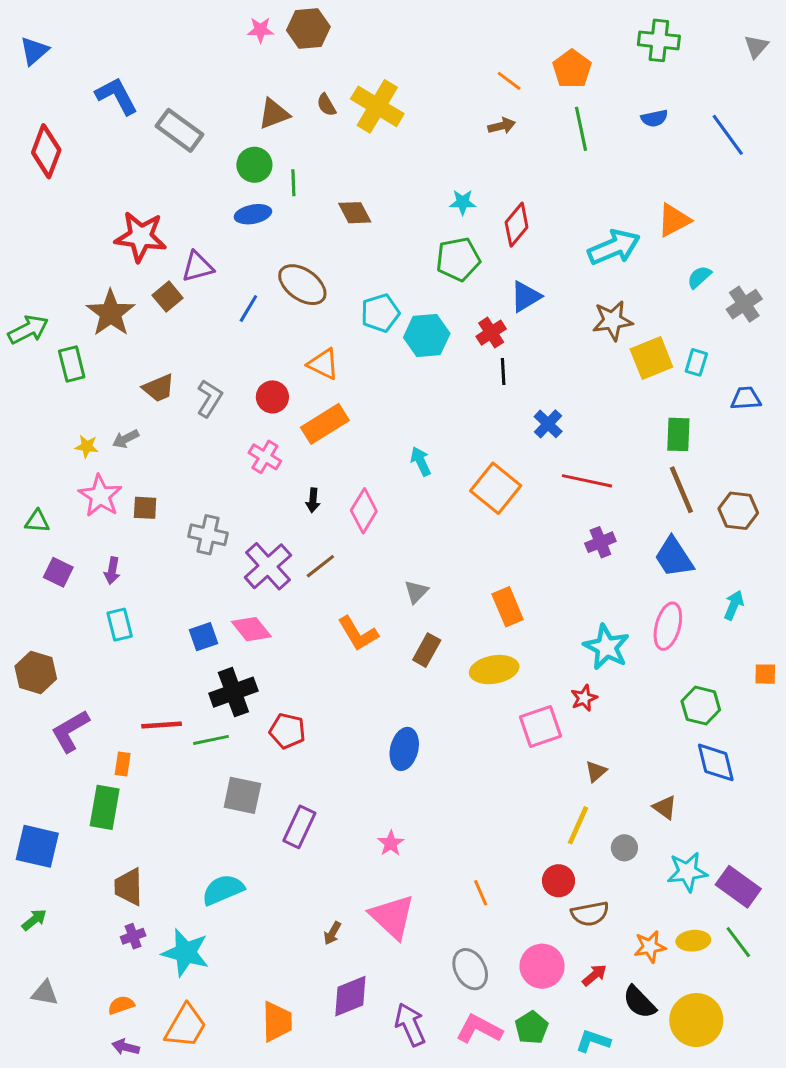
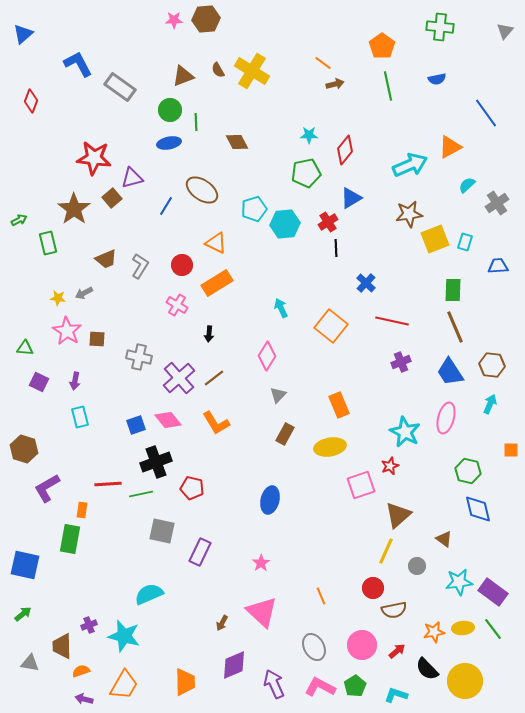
orange line: (509, 81) -> (323, 63), moved
blue line: (728, 135) -> (486, 113), moved
red diamond: (46, 151) -> (31, 101), size x0.7
green arrow: (28, 330) -> (19, 220), size x0.6
pink diamond: (364, 511) -> (267, 356), moved
brown hexagon: (738, 511) -> (492, 365), moved
orange L-shape: (358, 634) -> (216, 423), moved
brown triangle: (596, 771) -> (398, 515), size x1.8
brown trapezoid: (129, 887) -> (62, 646), moved

